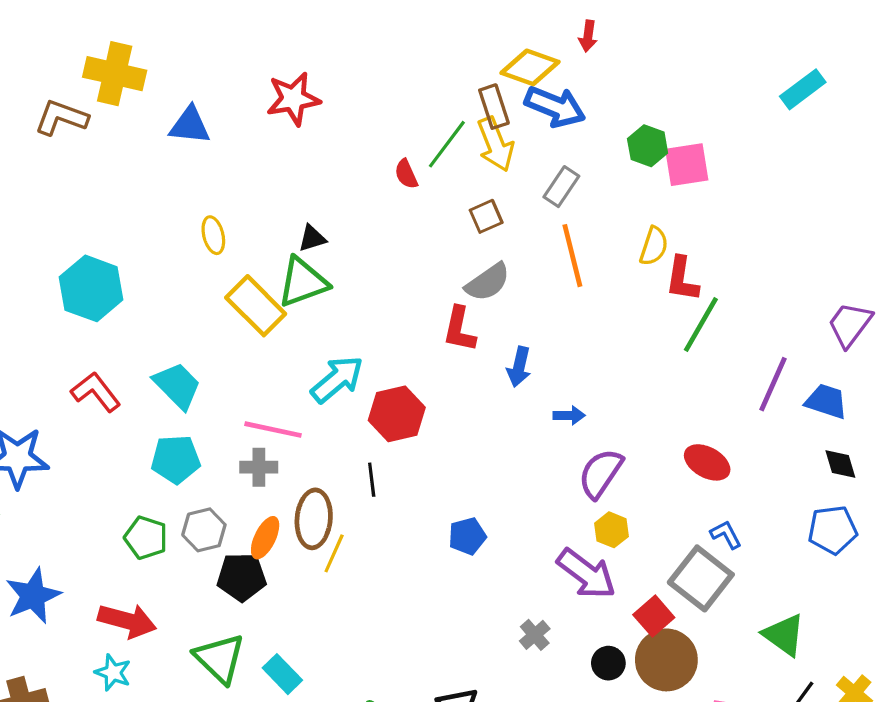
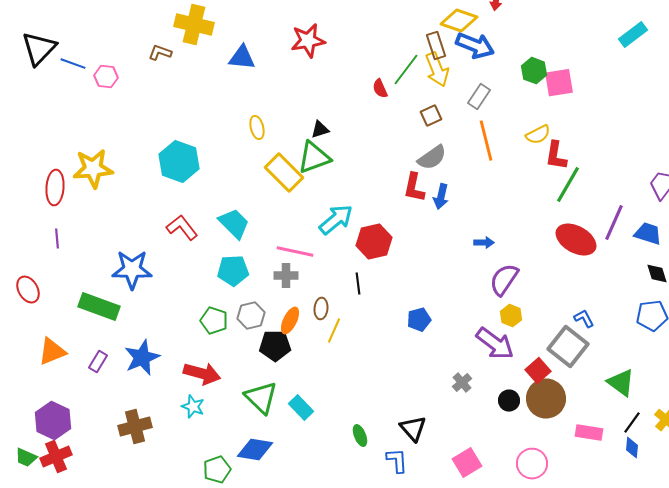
brown L-shape: (61, 118) -> (160, 53), size x0.7
yellow semicircle: (654, 246) -> (538, 135), turned 45
blue arrow: (519, 367) -> (441, 197), moved
red ellipse: (707, 462) -> (576, 240), moved, size x1.4
brown ellipse: (314, 519) -> (321, 309), size x0.6

